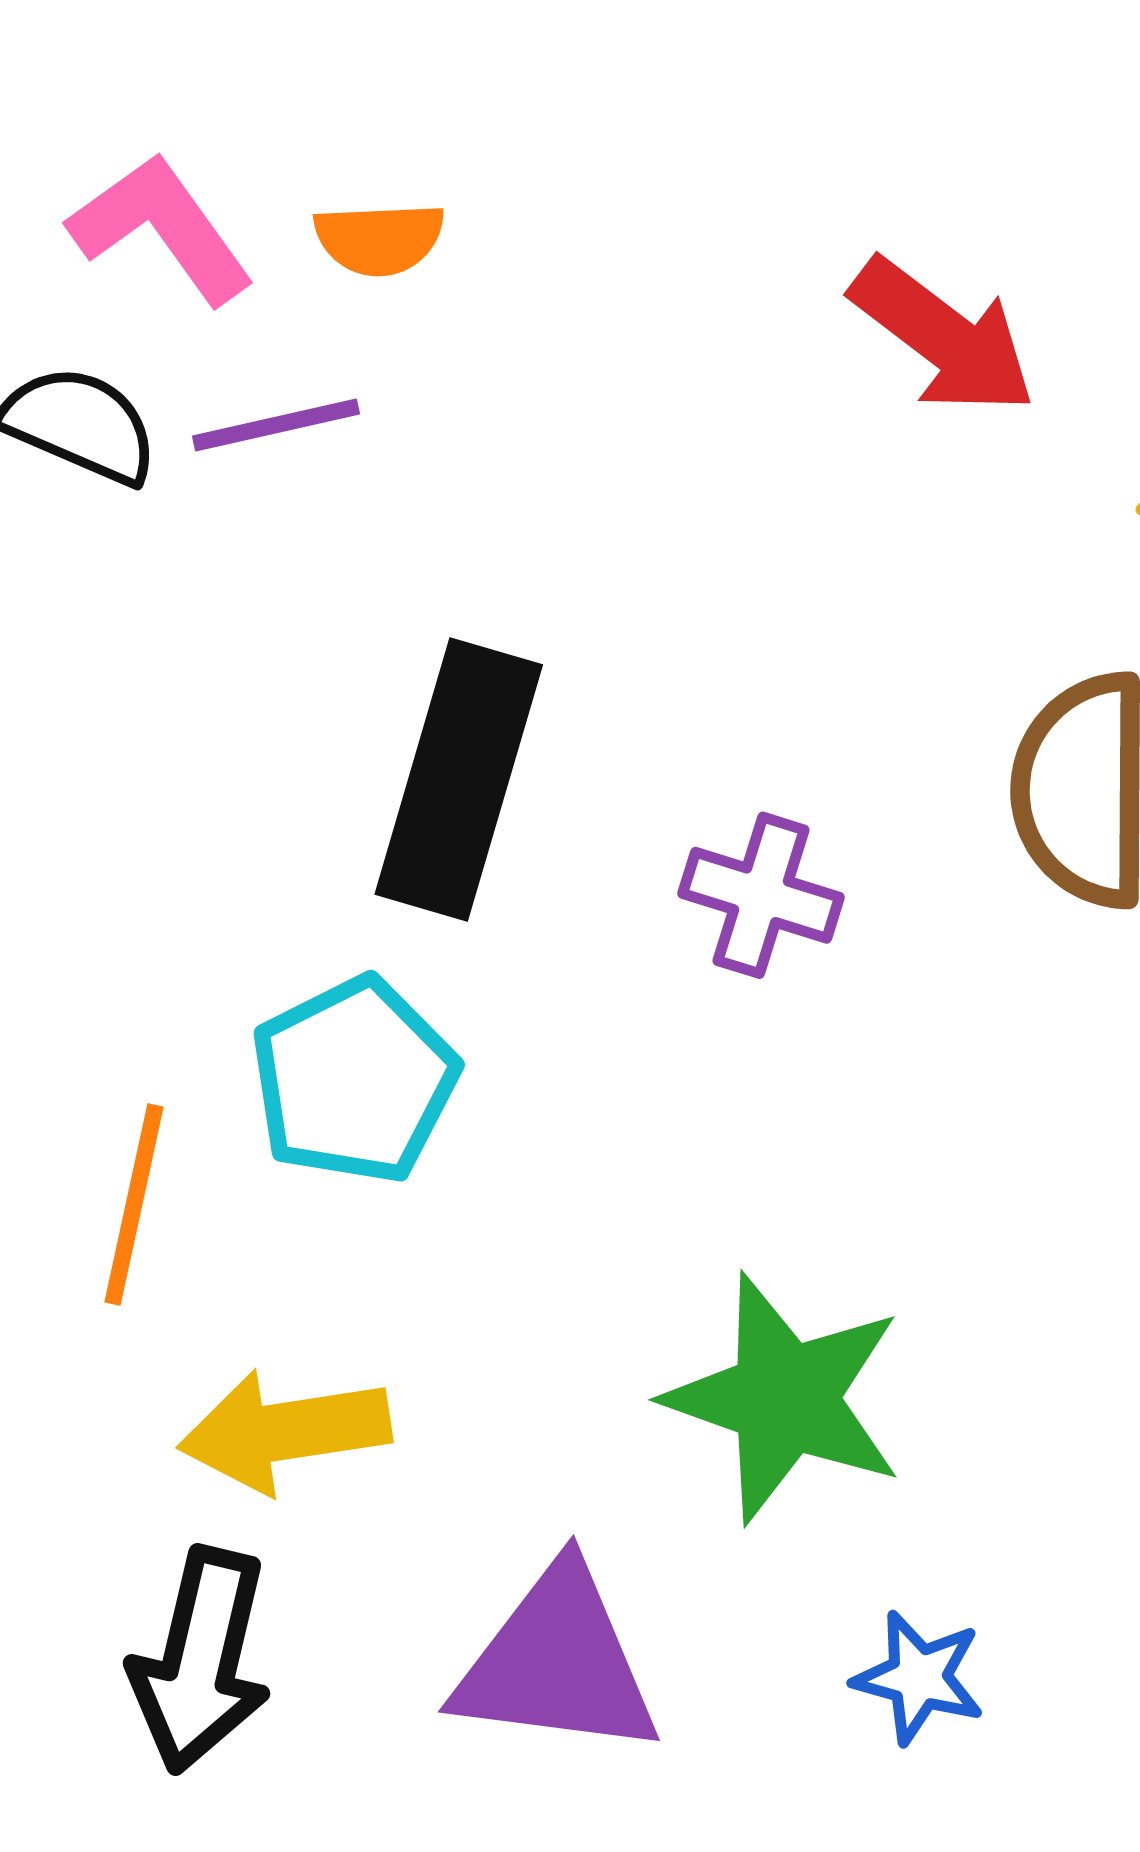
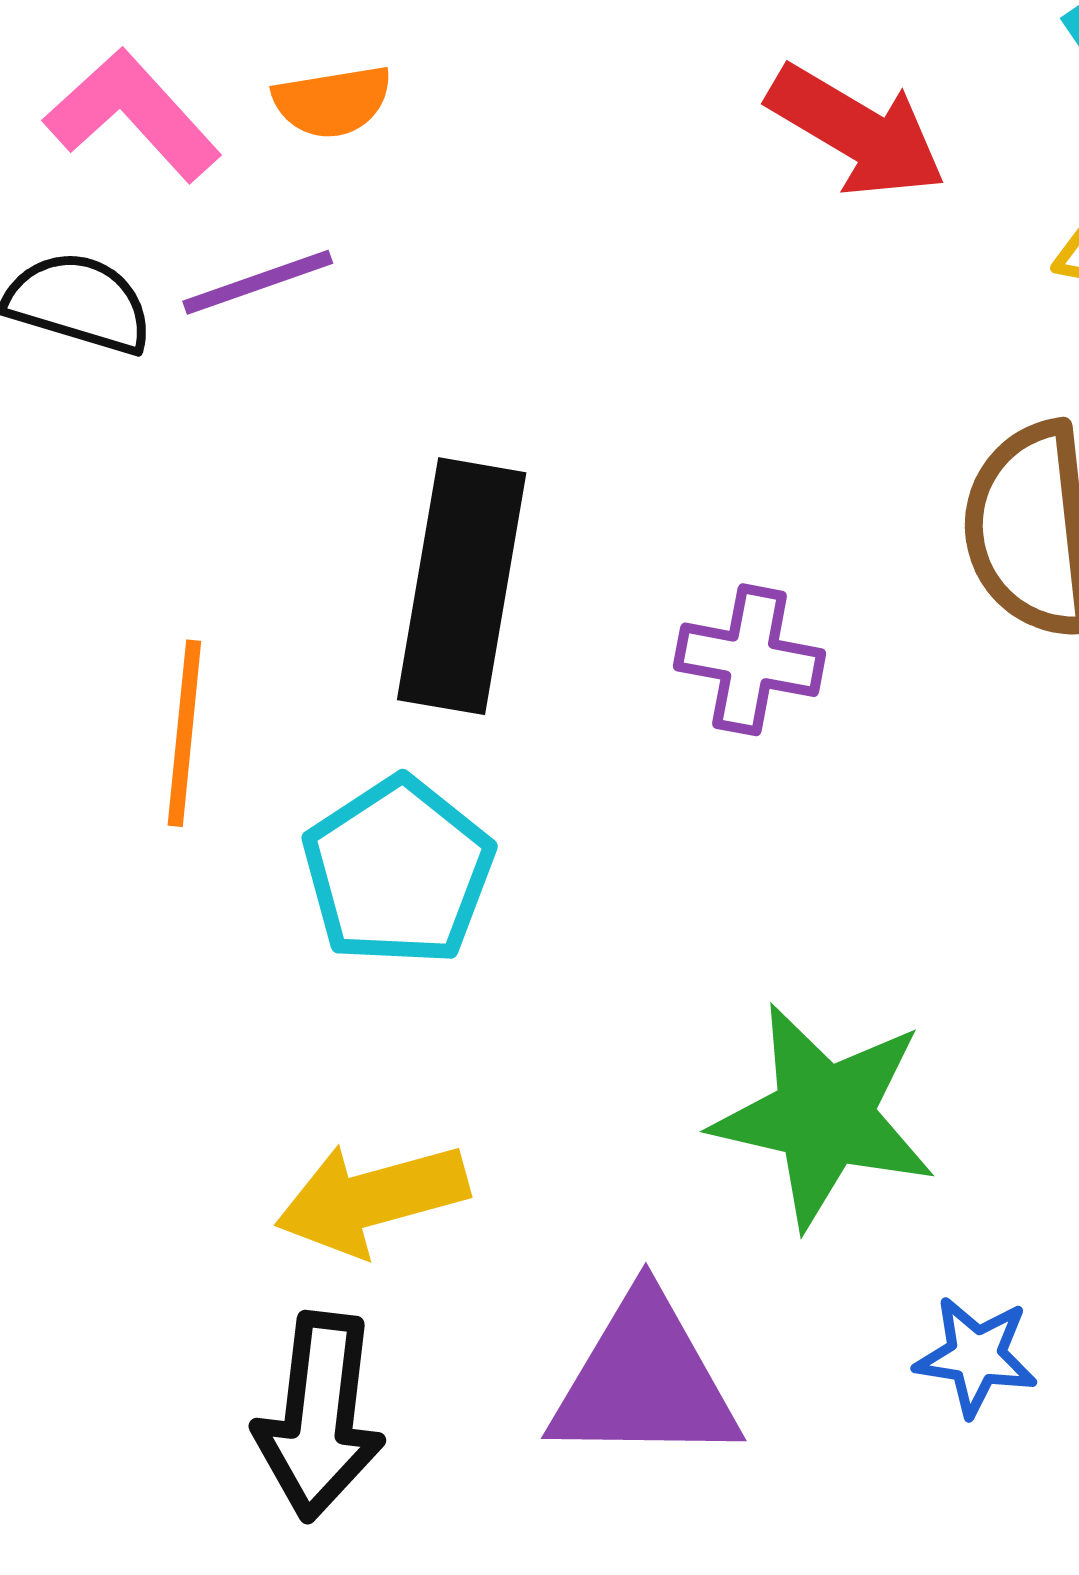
orange line: (134, 1204) -> (184, 733), moved

